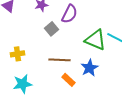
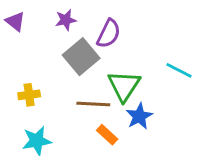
gray square: (51, 29) -> (81, 57), size x1.6
green triangle: (95, 40) -> (124, 86), moved, turned 40

